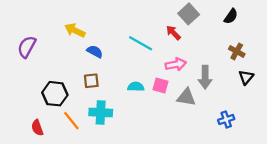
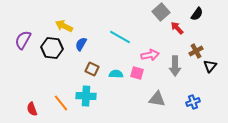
red arrow: (173, 33) -> (177, 28), moved
blue semicircle: (95, 51) -> (81, 44), turned -88
brown cross: (237, 51) -> (196, 51), moved, turned 32
brown square: (91, 81) -> (92, 69), moved, turned 32
black hexagon: (55, 94) -> (52, 48), moved
gray triangle: (186, 97) -> (157, 99), moved

